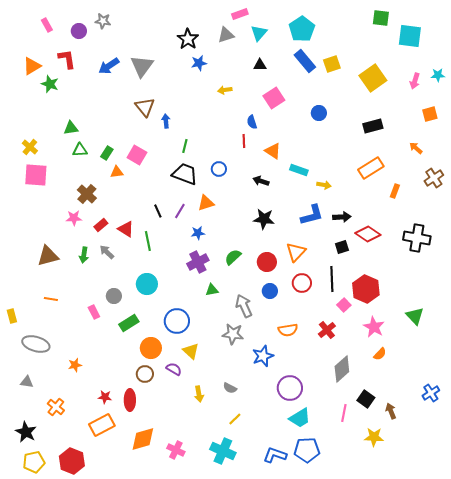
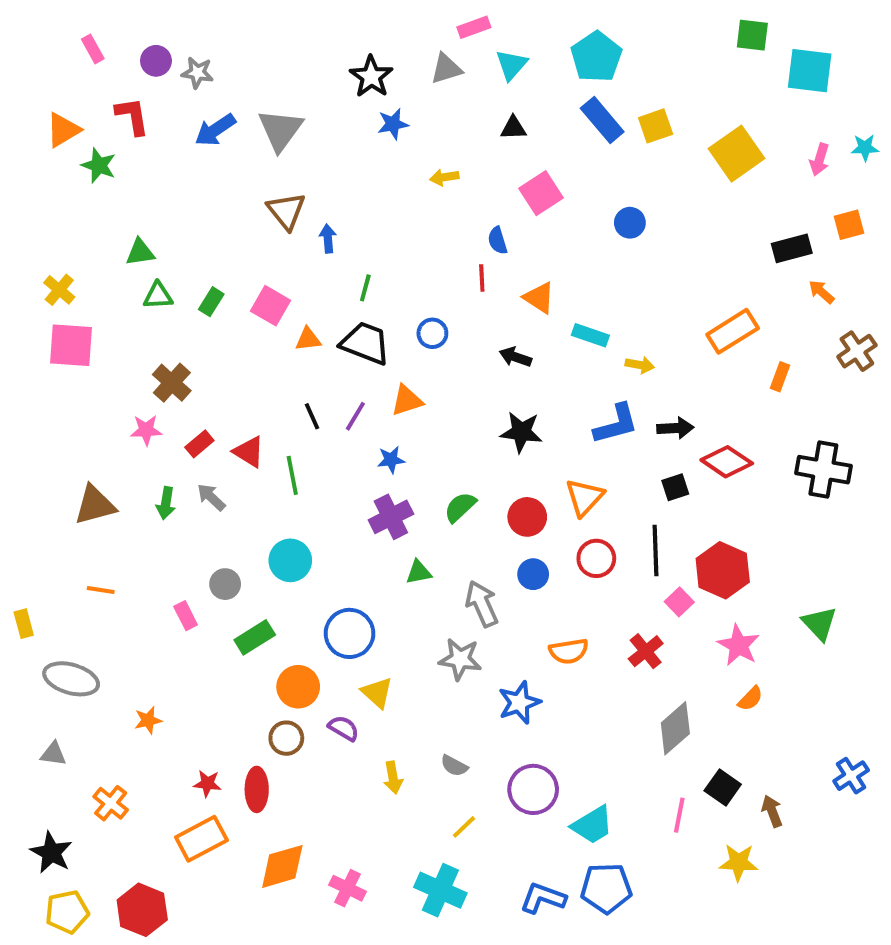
gray star: (103, 21) -> (197, 73), moved
black rectangle: (373, 126) -> (792, 248), moved
orange triangle: (117, 172) -> (308, 339), moved
purple circle: (290, 388) -> (533, 789), moved

